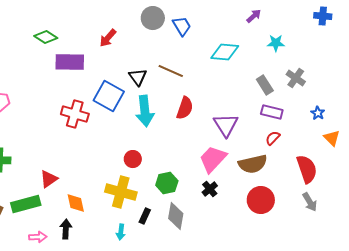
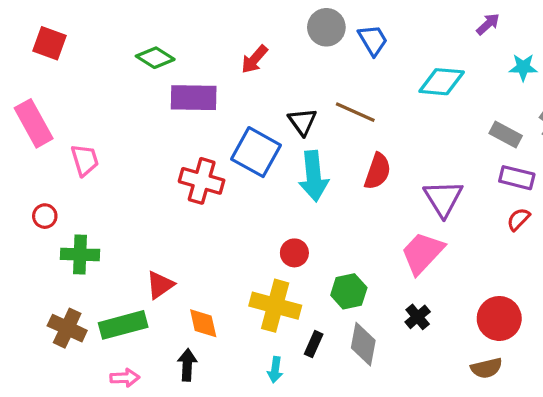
gray rectangle: (265, 85) -> (506, 134), turned -30
brown semicircle: (253, 164) -> (486, 368), moved, size x0.7
black cross: (210, 189) -> (418, 317), moved
pink arrow: (38, 237) -> (125, 378), moved

